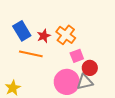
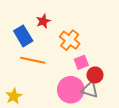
red star: (44, 36) -> (43, 21), moved
gray triangle: (85, 82) -> (90, 90), turned 30

